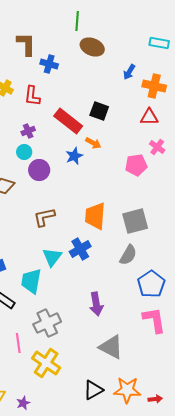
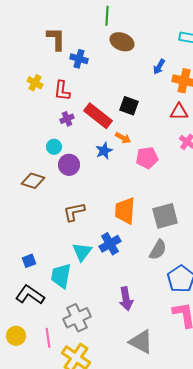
purple cross: (28, 131) -> (67, 119), moved
pink pentagon: (136, 165) -> (147, 158), moved

